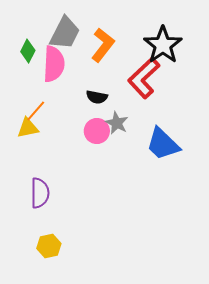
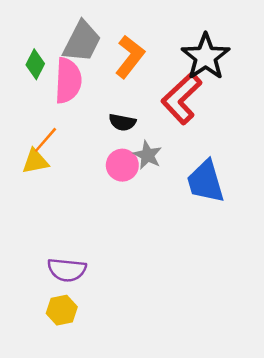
blue trapezoid: (163, 144) -> (206, 182), turned 30
purple semicircle: (40, 193) -> (67, 270), moved, turned 96

